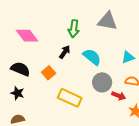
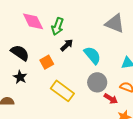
green arrow: (74, 29) -> (58, 26), moved
black star: (17, 93) -> (20, 77), moved

